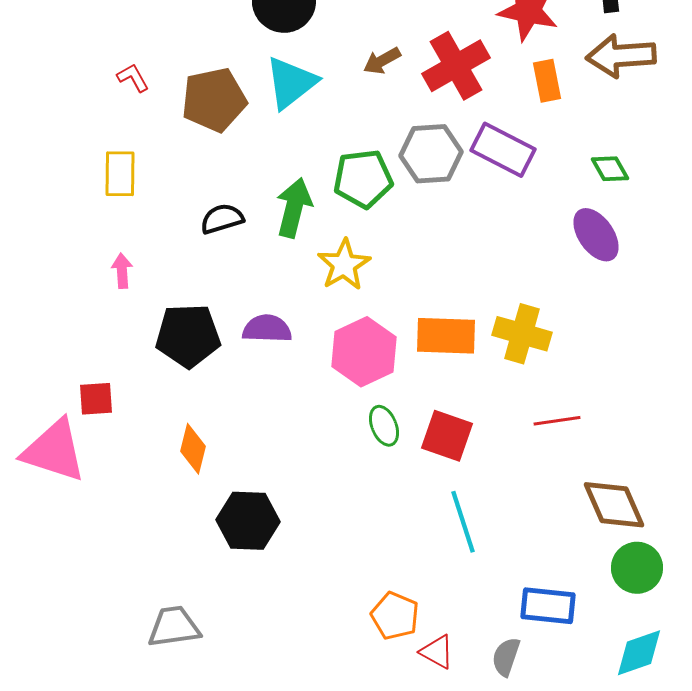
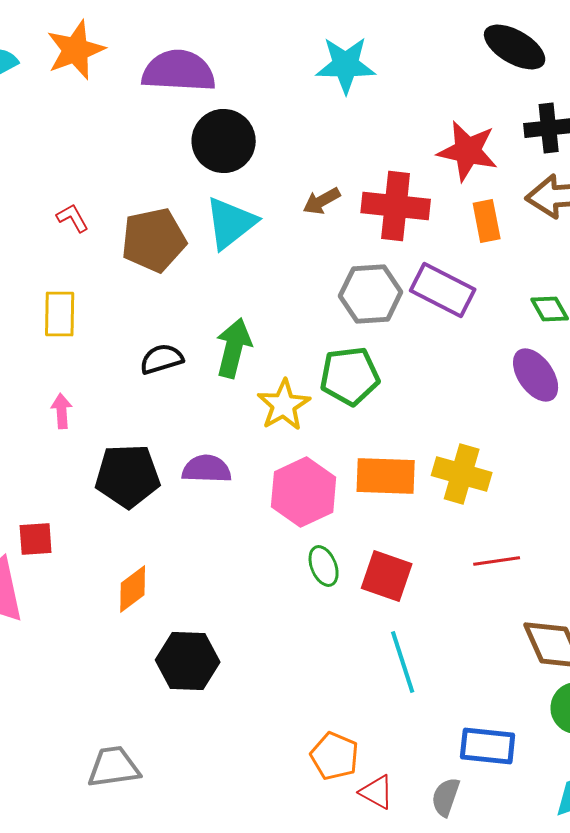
red cross: (456, 66) -> (396, 206), turned 36
green pentagon: (363, 179) -> (350, 376), moved
orange diamond: (193, 449) -> (133, 589), turned 39

